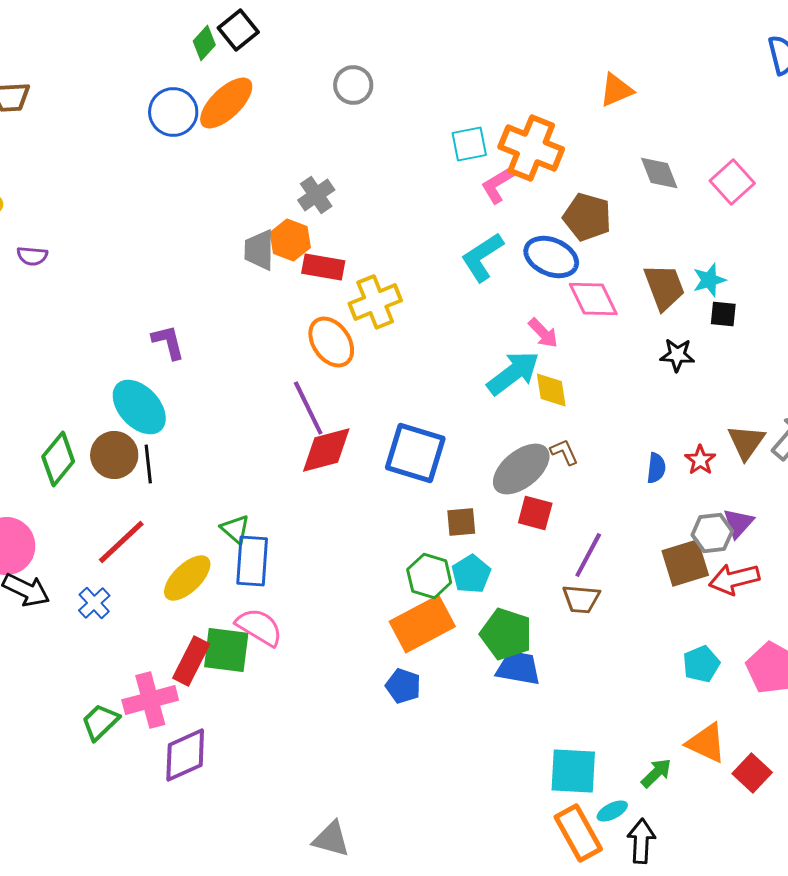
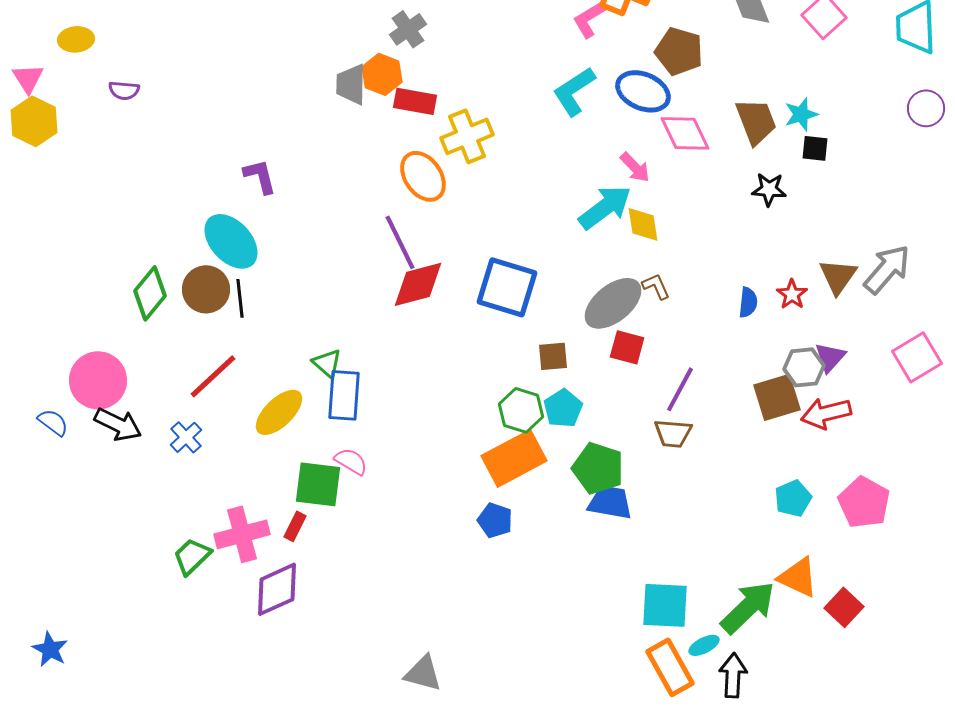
pink semicircle: (259, 627) -> (351, 461), size x0.7
red rectangle: (191, 661) -> (295, 526), moved, size x0.6
green arrow: (656, 773) -> (748, 607), size x1.8

